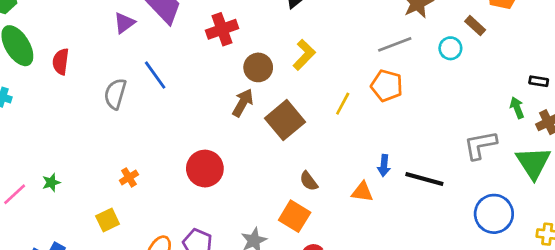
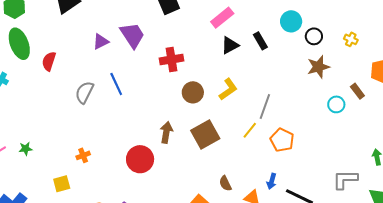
gray line: (395, 44) -> (265, 106), moved, turned -60
orange pentagon: (387, 86) -> (282, 140), moved
brown arrow: (243, 103) -> (166, 132), moved, turned -30
brown semicircle: (309, 181) -> (225, 183), moved

